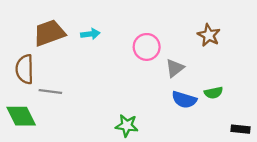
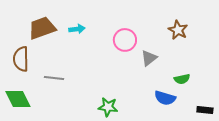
gray line: (50, 92) -> (54, 78), moved
blue semicircle: (184, 100) -> (165, 98), moved

